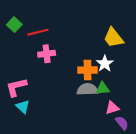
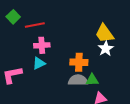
white star: (105, 64) -> (106, 49), moved
cyan triangle: (23, 107) -> (39, 63), moved, turned 48

